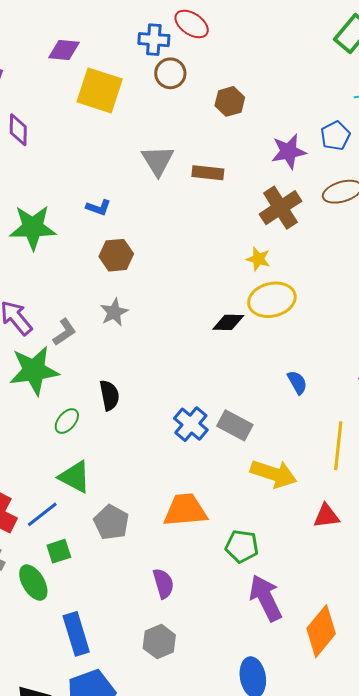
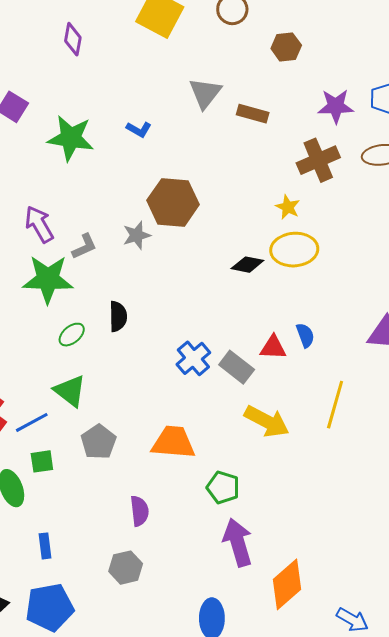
brown hexagon: (116, 255) -> (173, 202), moved, size x1.5
red triangle: (326, 516) -> (273, 347), moved
blue rectangle: (76, 634) -> (45, 546), size x0.6

